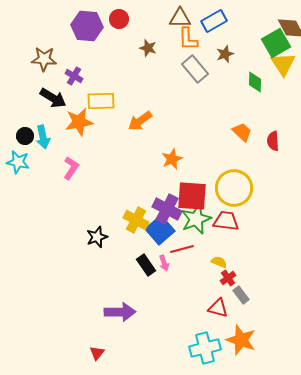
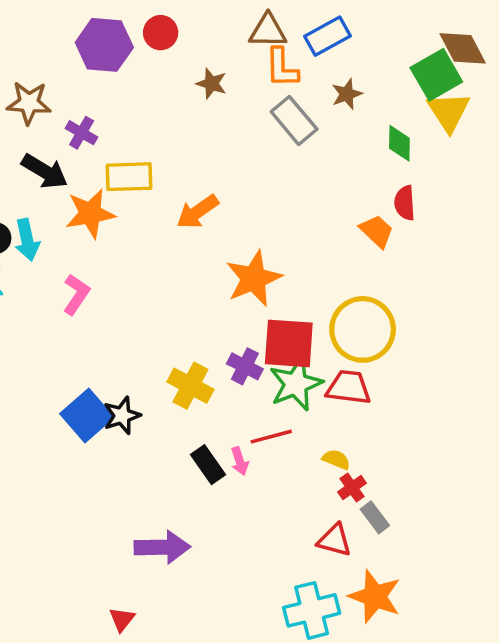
red semicircle: (273, 141) -> (405, 203), moved
orange star: (172, 159) -> (254, 279), size x1.5
purple cross: (167, 209) -> (245, 366), size x0.7
blue square: (160, 230) -> (87, 416), moved

